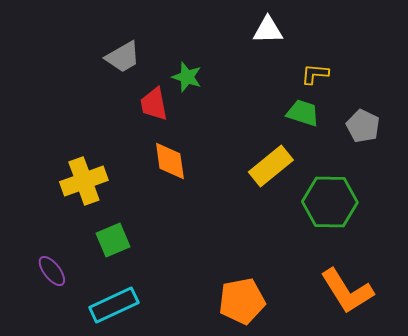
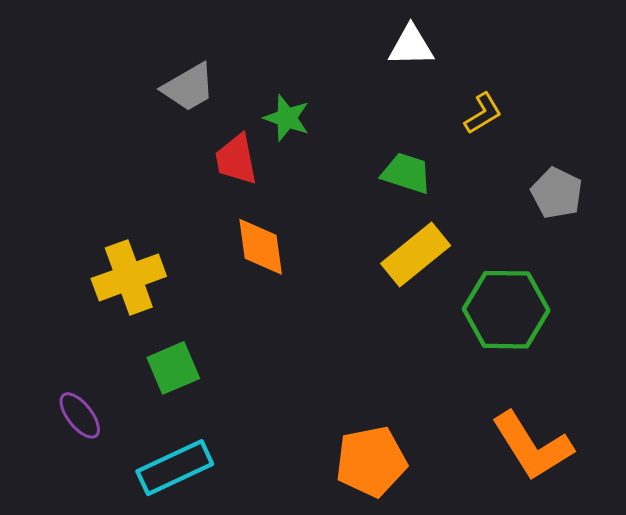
yellow L-shape: (315, 74) -> (483, 113), turned 144
green trapezoid: (303, 113) -> (406, 173), moved

